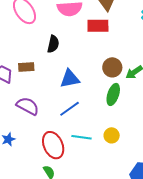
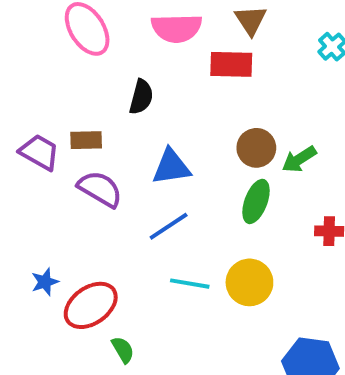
purple semicircle: (28, 106) -> (100, 189), moved
yellow circle: (112, 135) -> (249, 282), size x1.5
red ellipse: (53, 145) -> (91, 305), moved, turned 76

